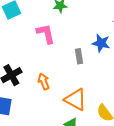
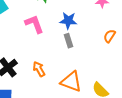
blue star: (101, 43) -> (68, 21), moved

